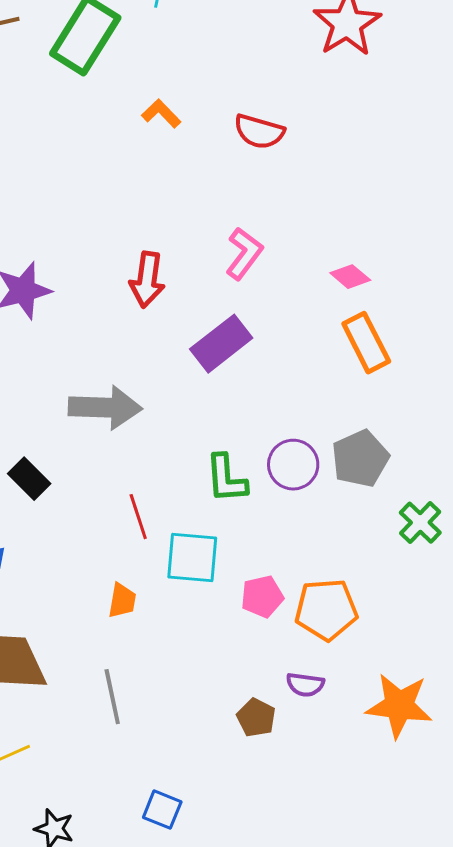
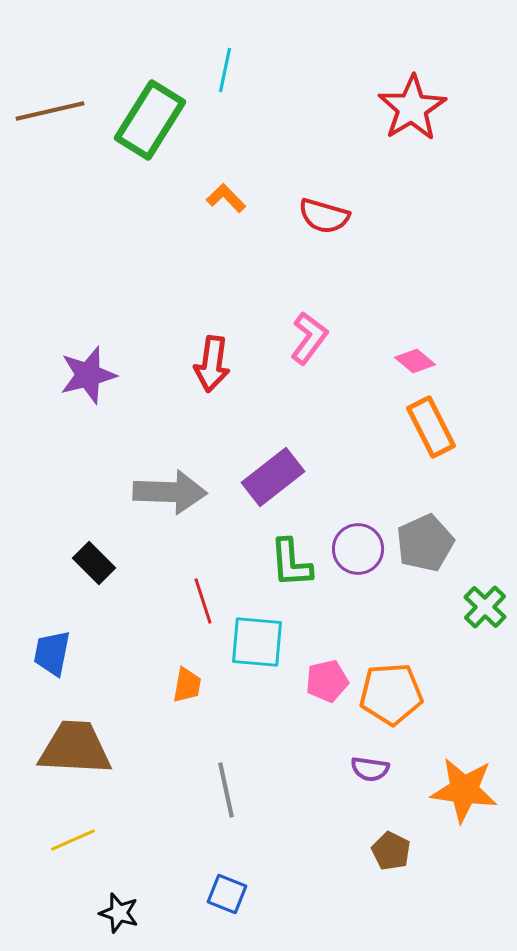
purple rectangle: (221, 344) -> (273, 477), moved
gray line: (112, 697) -> (226, 790), moved
brown pentagon: (256, 718) -> (391, 851), moved

